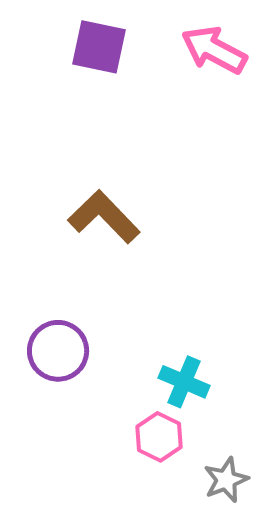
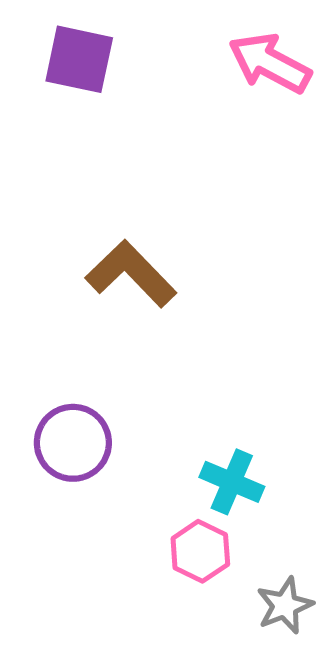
purple square: (99, 47) -> (79, 59), moved

